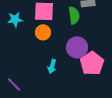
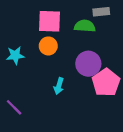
green semicircle: (74, 15) -> (85, 26), turned -78
cyan star: (15, 19) -> (15, 55), moved

